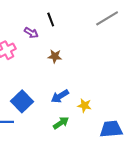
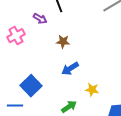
blue arrow: (60, 96) -> (70, 69), moved

